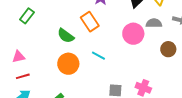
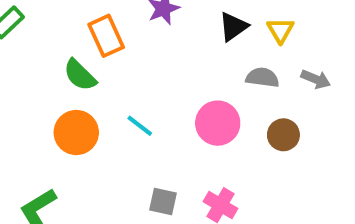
orange rectangle: (90, 22) -> (106, 36), moved
pink circle: (133, 34) -> (218, 123), moved

